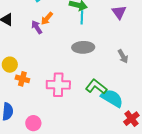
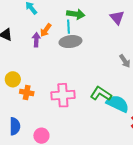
cyan line: (82, 17) -> (69, 27), moved
purple arrow: (37, 27) -> (36, 40), turned 40
gray ellipse: (83, 47) -> (70, 42), moved

